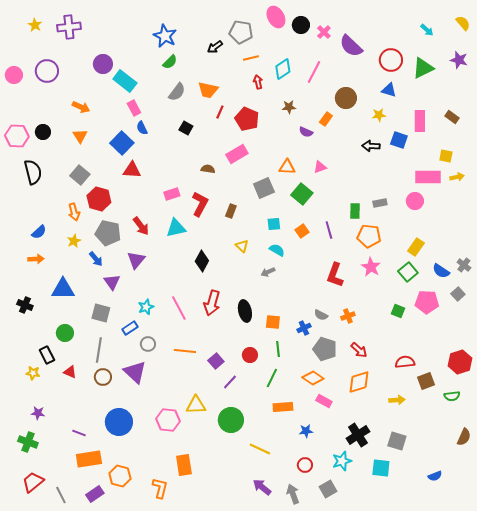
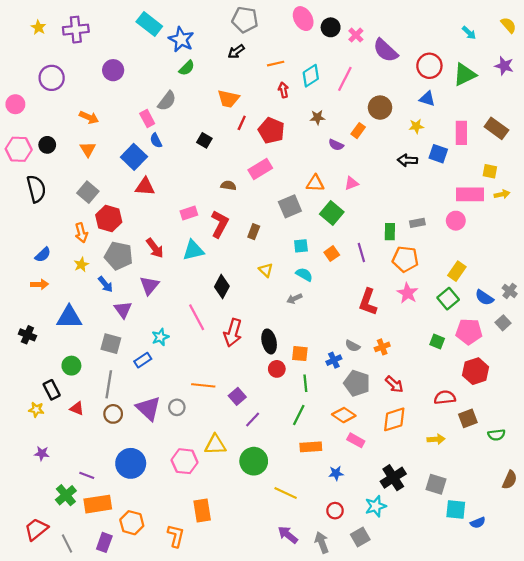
gray pentagon: (241, 32) -> (245, 20), moved
pink circle: (14, 75) -> (15, 104), moved
cyan rectangle: (125, 81) -> (149, 24), moved
gray semicircle: (177, 92) -> (167, 101), moved
brown rectangle: (452, 117) -> (496, 128), size x1.5
pink line: (179, 308) -> (197, 317), moved
gray circle: (148, 344) -> (177, 407), moved
red circle: (250, 355) -> (277, 369), moved
red hexagon: (460, 362) -> (476, 371), moved
green cross: (28, 442) -> (66, 495), moved, turned 30
cyan square: (381, 468) -> (456, 509), moved
purple rectangle: (95, 494) -> (104, 542), turned -36

